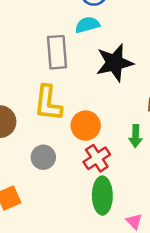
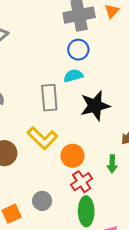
yellow L-shape: (48, 103) -> (42, 138), turned -52
gray circle: (43, 157) -> (42, 201), moved

